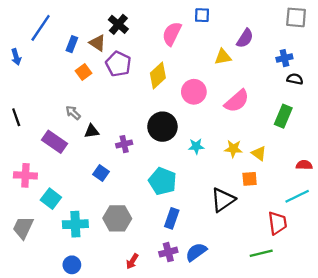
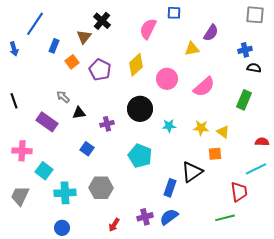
brown triangle: (97, 43) -> (84, 37), turned 35
blue rectangle: (72, 44) -> (54, 46), moved
purple pentagon: (118, 64) -> (100, 70), moved
blue rectangle: (172, 218) -> (170, 188), moved

